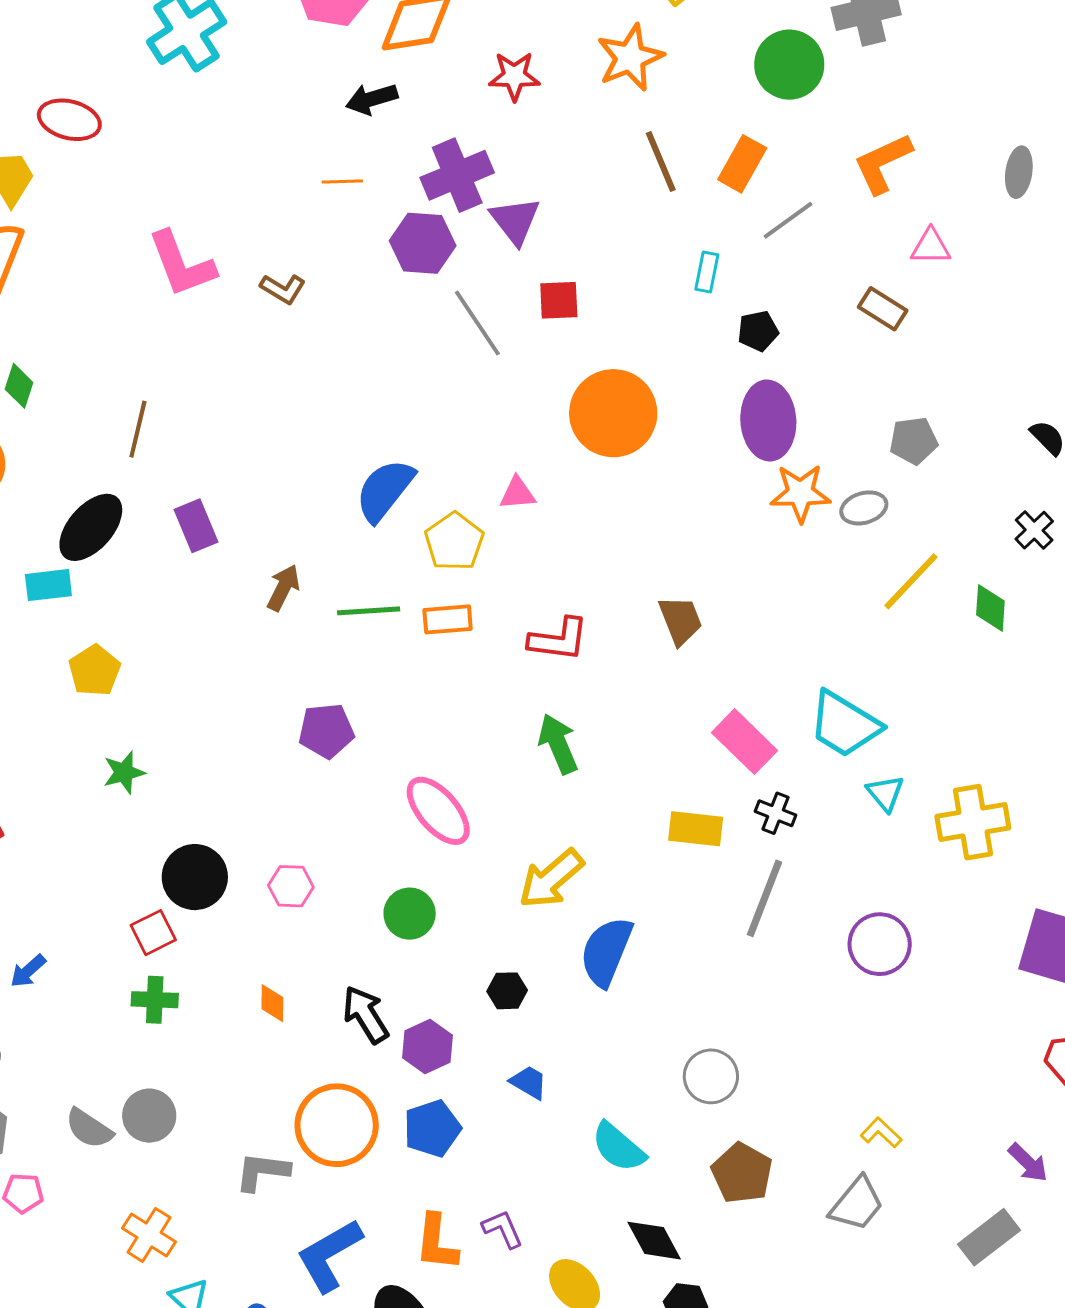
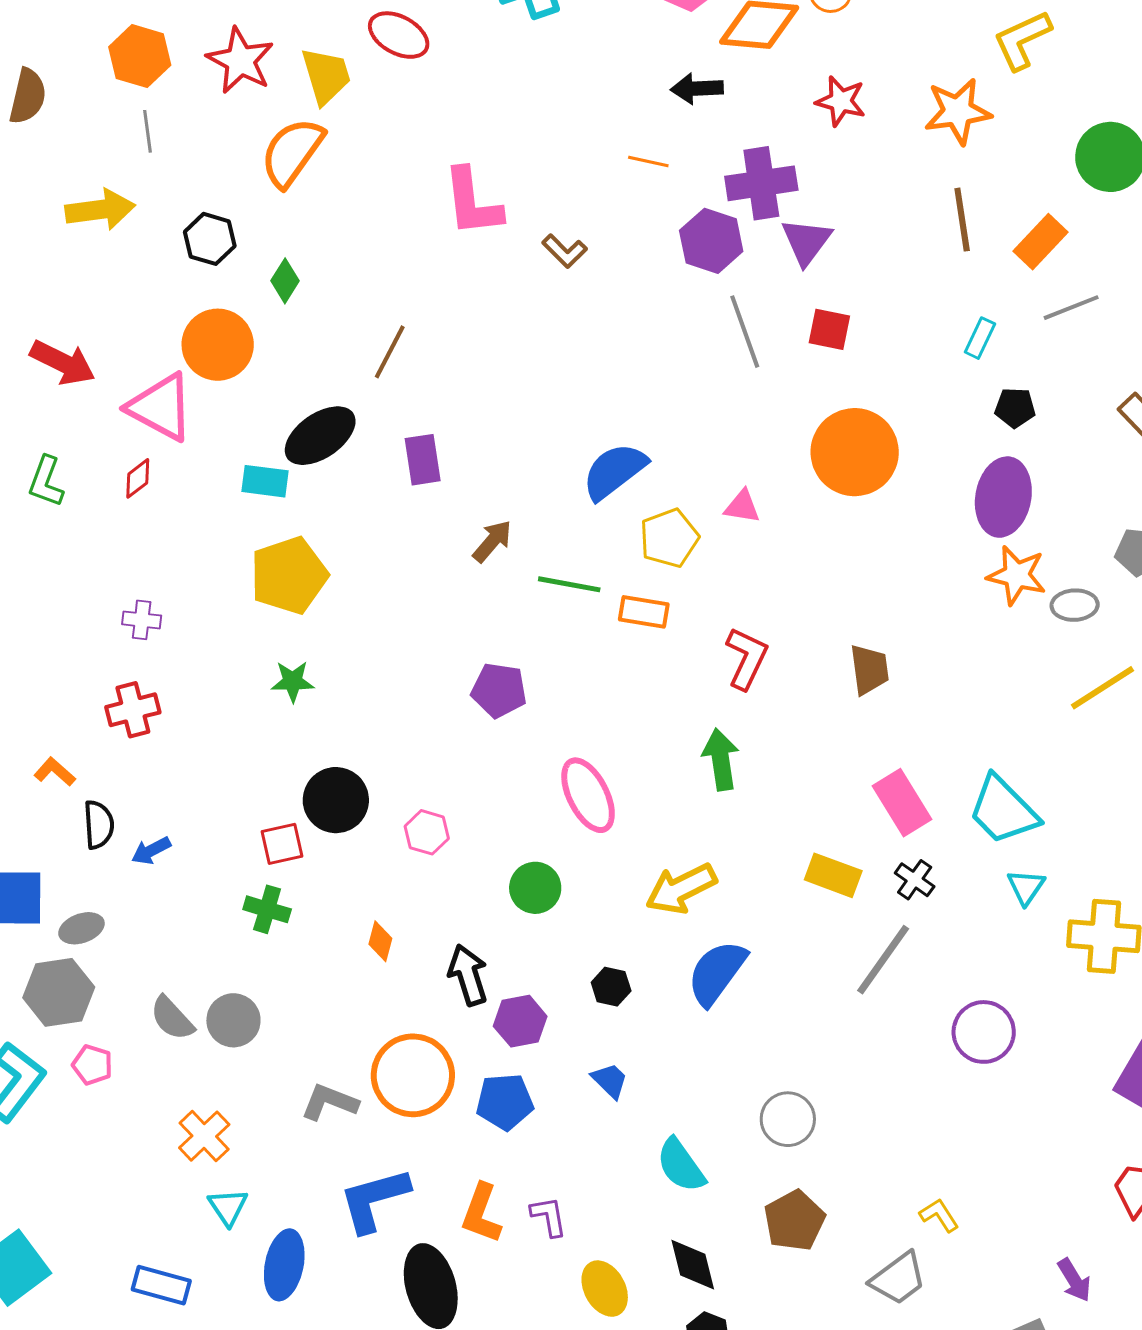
red L-shape: (559, 639) -> (747, 658), turned -86
yellow pentagon: (95, 671) -> (289, 575), size x1.5

